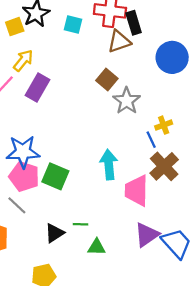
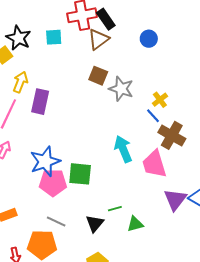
blue circle: (172, 57) -> (149, 39), size x0.6
gray line: (17, 205) -> (56, 222), moved

